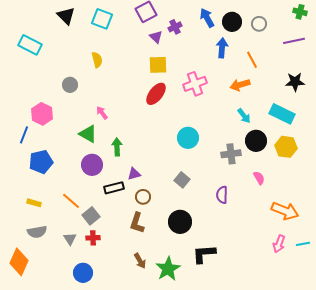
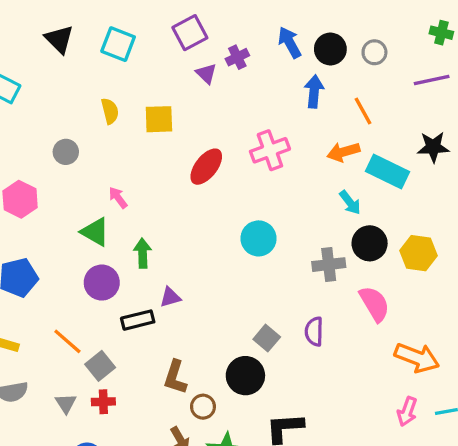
yellow square: (158, 65) -> (159, 119), moved
cyan rectangle: (282, 114) -> (388, 171), moved
pink semicircle: (259, 178) -> (374, 304), size x1.6
gray square: (182, 180) -> (267, 338), moved
brown circle: (143, 197) -> (203, 407), moved

